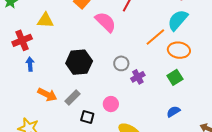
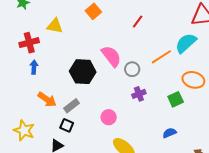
pink semicircle: (106, 22) -> (111, 56), moved
orange ellipse: (179, 50) -> (193, 80), moved
gray circle: (121, 63) -> (132, 69), moved
black square: (87, 117) -> (67, 125), moved

